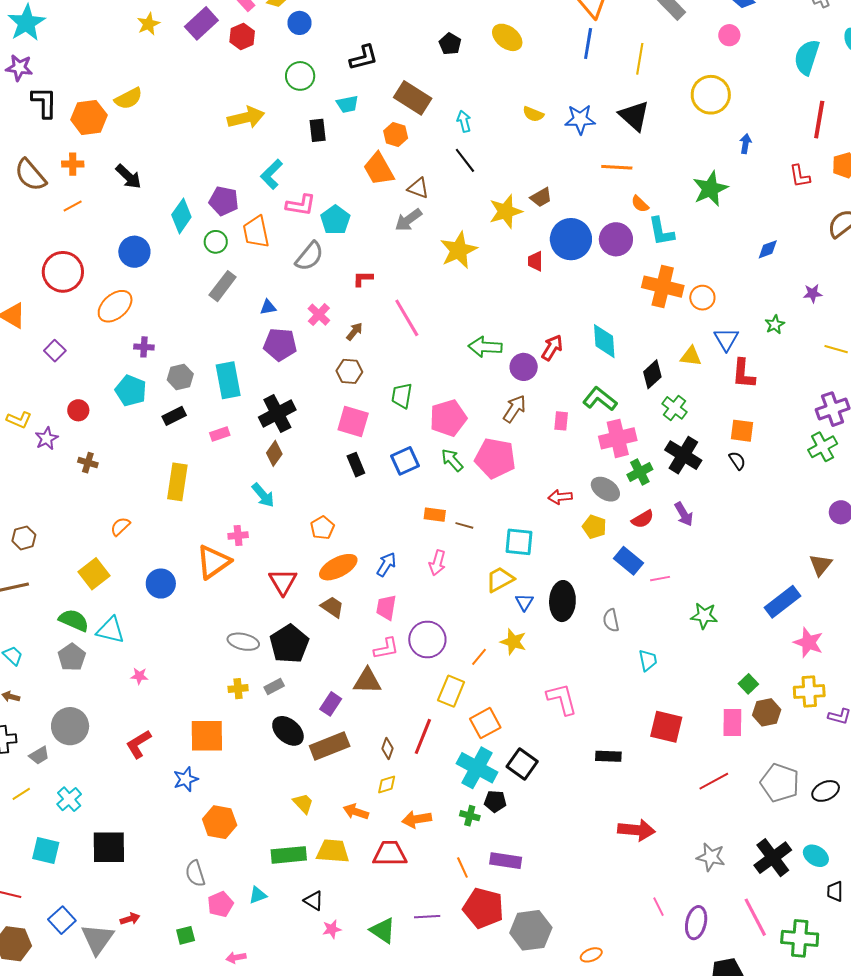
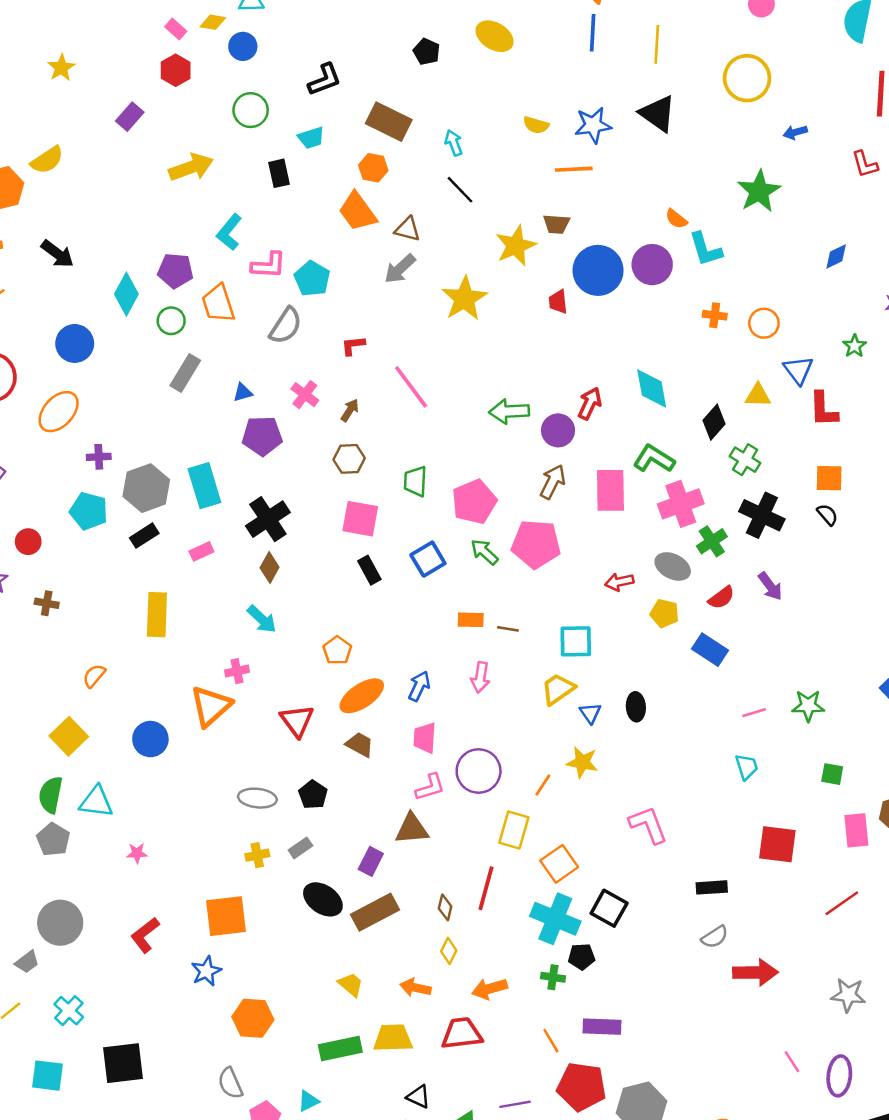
purple rectangle: (201, 23) -> (130, 117), moved, size x0.7
blue arrow: (745, 144) -> (795, 132), turned -108
orange line: (617, 167) -> (574, 169), moved
brown trapezoid: (541, 197) -> (556, 224), turned 40
orange cross: (663, 287) -> (715, 315), size x0.5
gray hexagon: (180, 377) -> (146, 488), size x1.5
pink rectangle: (561, 421) -> (610, 490), size x1.8
pink line: (660, 579) -> (754, 713), moved
black ellipse: (562, 601) -> (636, 707), size x0.6
green semicircle: (74, 620) -> (51, 795), turned -96
gray semicircle: (611, 620) -> (715, 937), moved, turned -105
black pentagon: (289, 644) -> (313, 795), size x0.6
green square: (748, 684) -> (832, 774), moved, turned -30
yellow diamond: (387, 784) -> (449, 951), turned -40
black triangle: (314, 901) -> (418, 1097), moved

